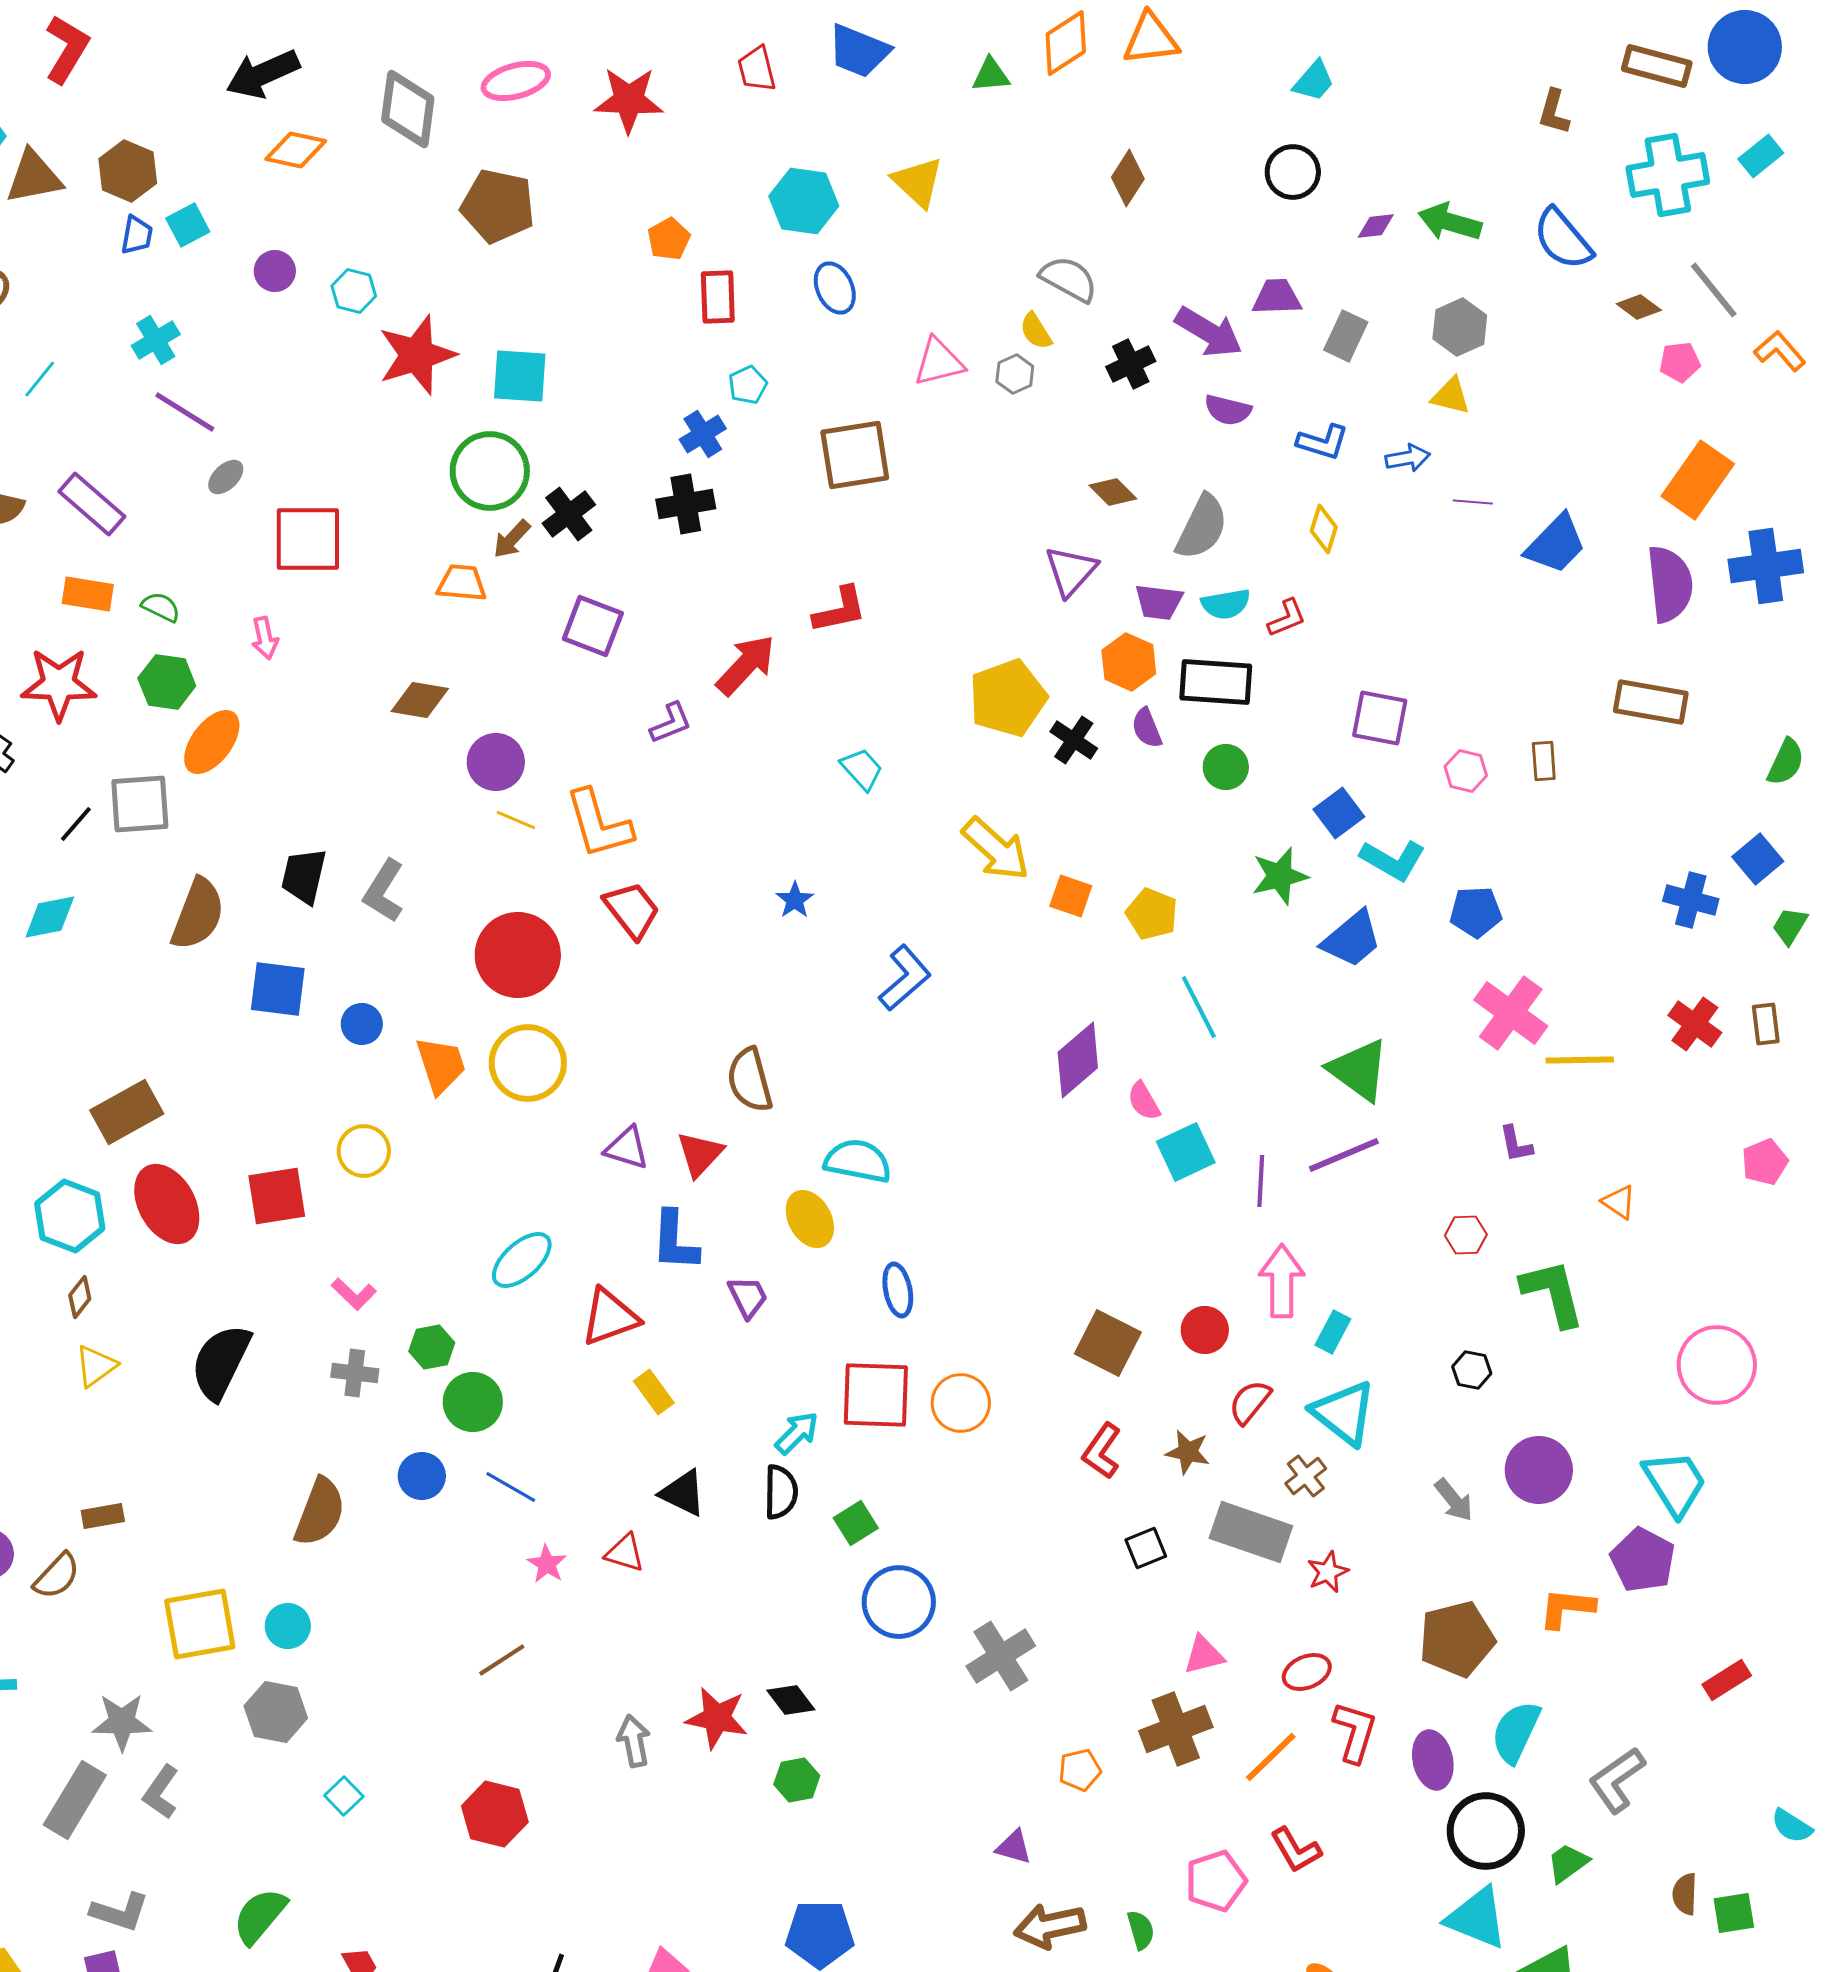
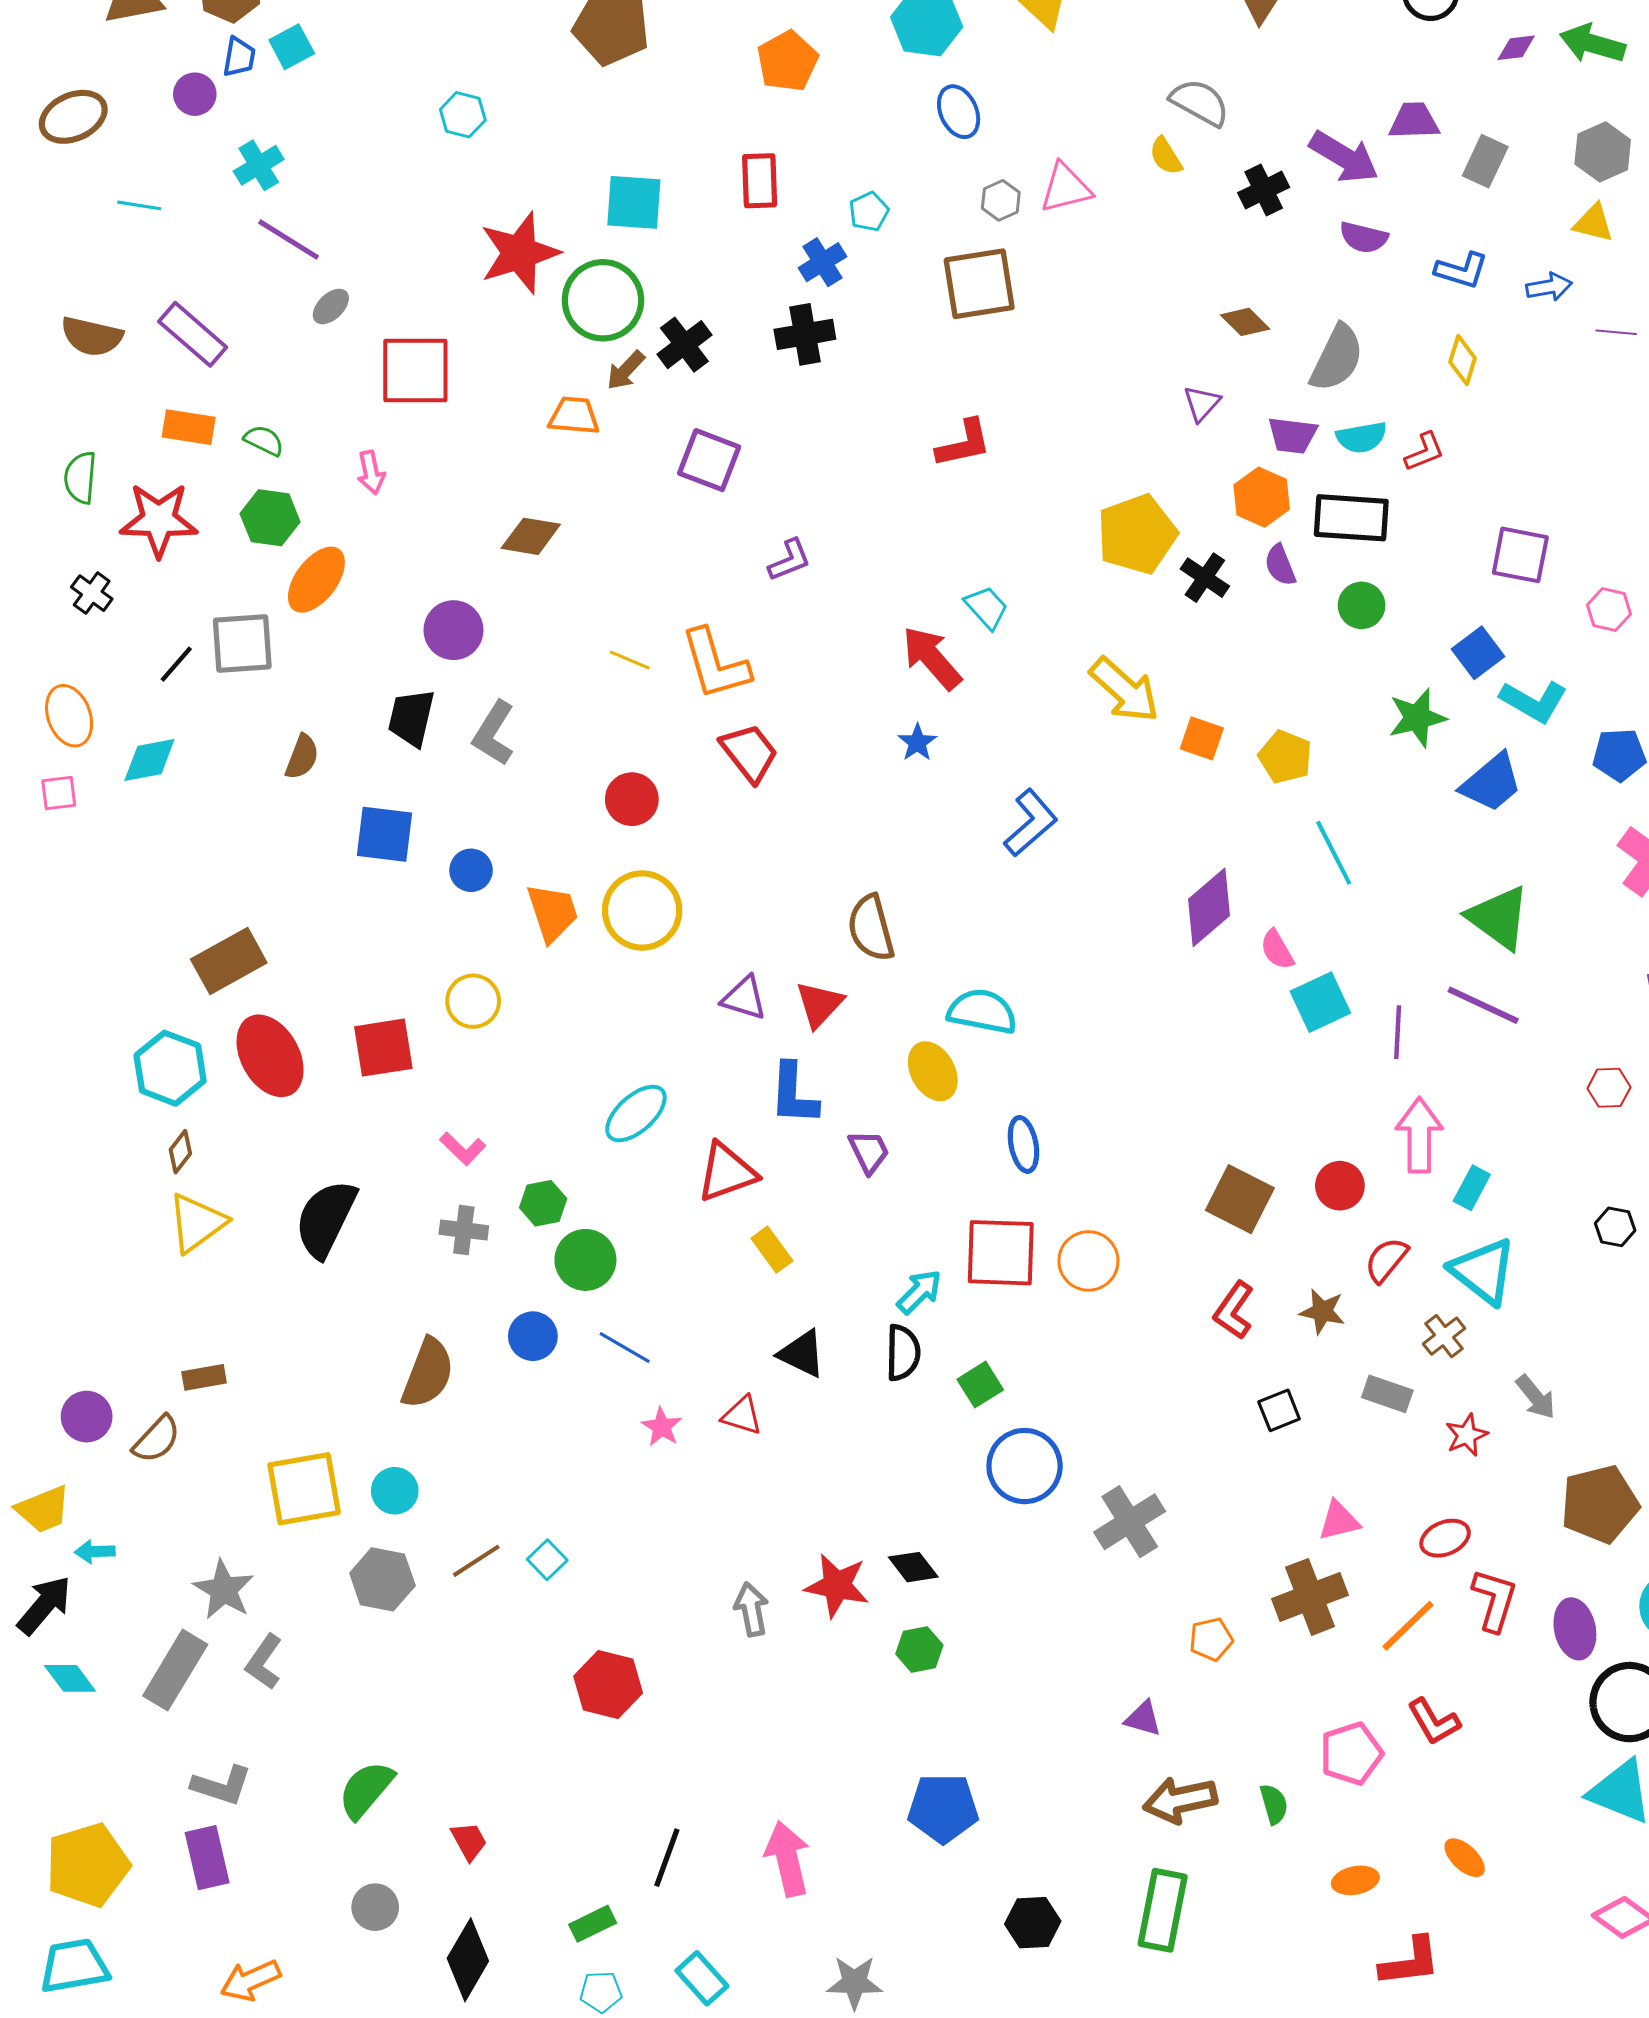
orange pentagon: (669, 239) -> (787, 61), size x1.4
purple circle: (275, 271) -> (195, 94), moved
red rectangle: (718, 297) -> (760, 181), moved
red star: (417, 355) -> (519, 253), moved
gray hexagon: (1015, 374) -> (1001, 200), moved
cyan line: (40, 379) -> (139, 205), turned 60
purple triangle: (1071, 571) -> (1202, 403), size x0.7
red arrow: (746, 665) -> (932, 658), moved, turned -84
purple circle: (496, 762) -> (454, 630), moved
brown semicircle: (198, 914) -> (302, 757), size x0.6
red circle: (518, 955) -> (632, 799), size x0.6
purple line: (1344, 1155) -> (1483, 1005), turned 48
yellow triangle: (96, 1366) -> (197, 1223), size x1.4
gray arrow: (1454, 1500) -> (1536, 1397), moved
gray rectangle: (1251, 1532) -> (1387, 1394), size x0.6
brown line: (502, 1660) -> (476, 1561), moved
gray star: (122, 1722) -> (224, 1590), turned 30
cyan square: (344, 1796) -> (547, 1560), moved

